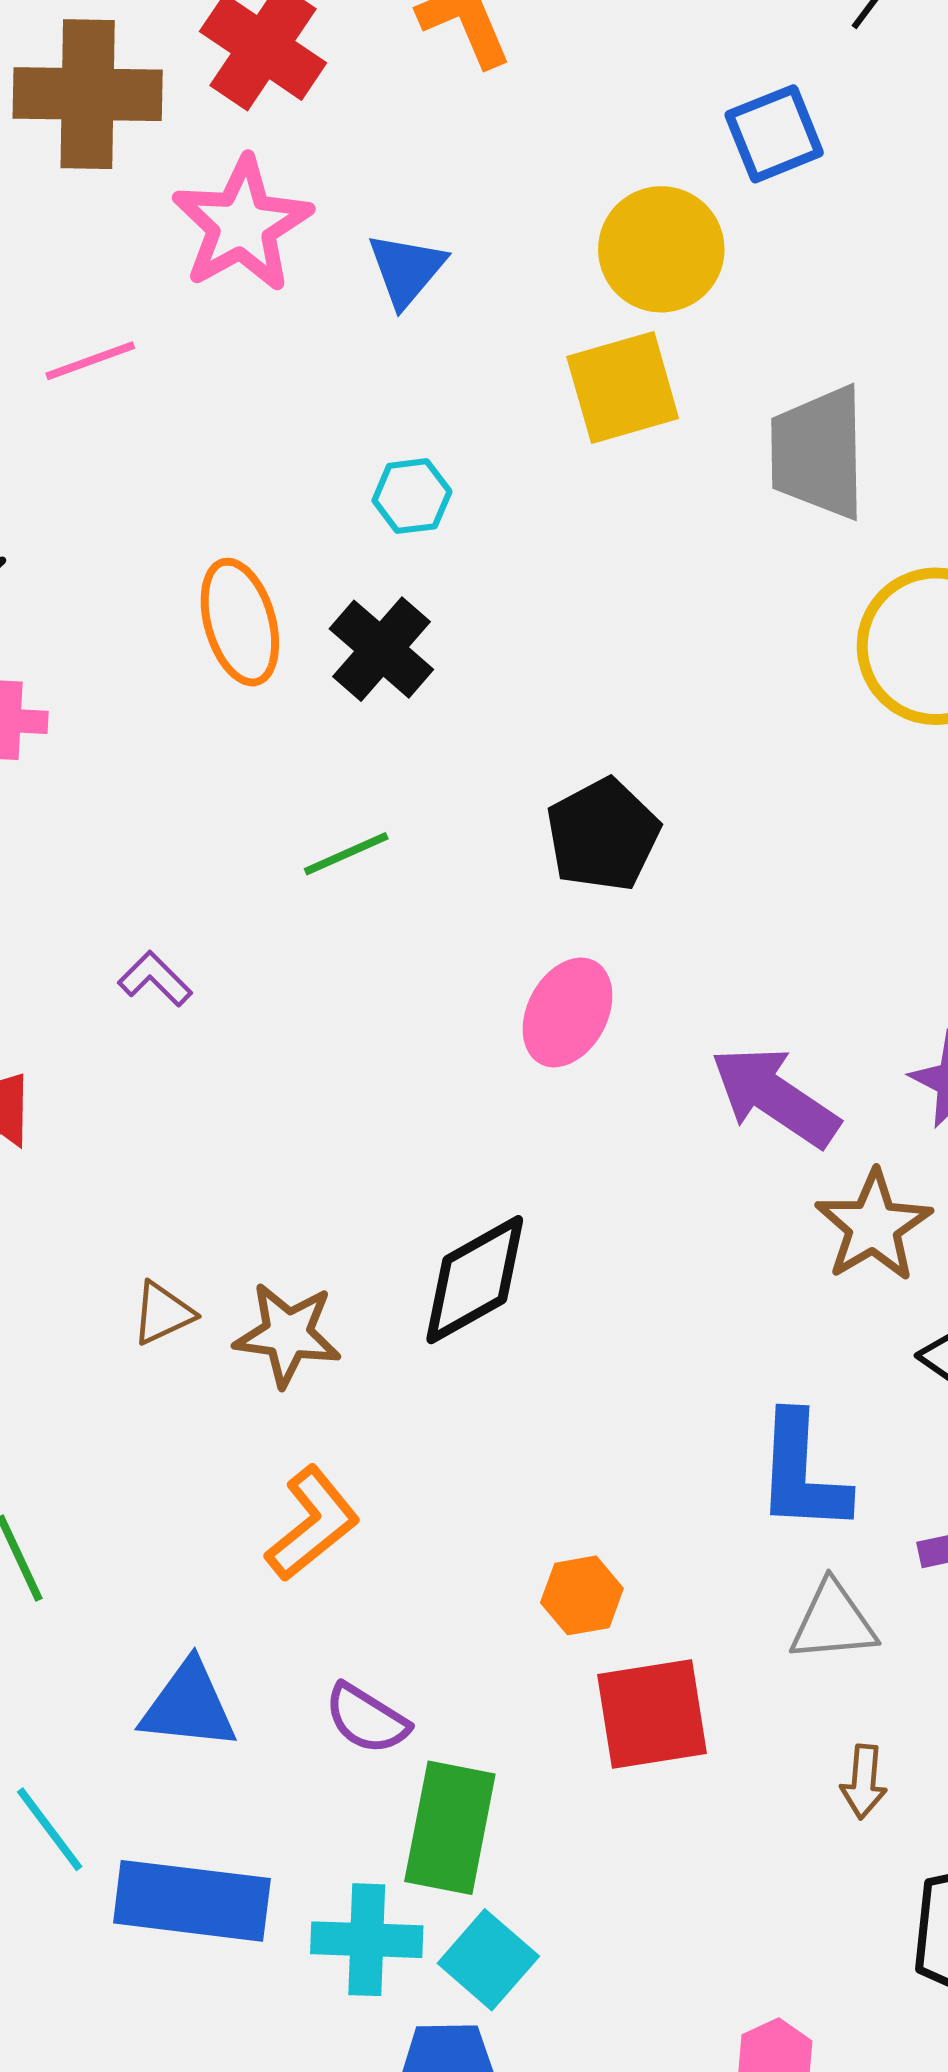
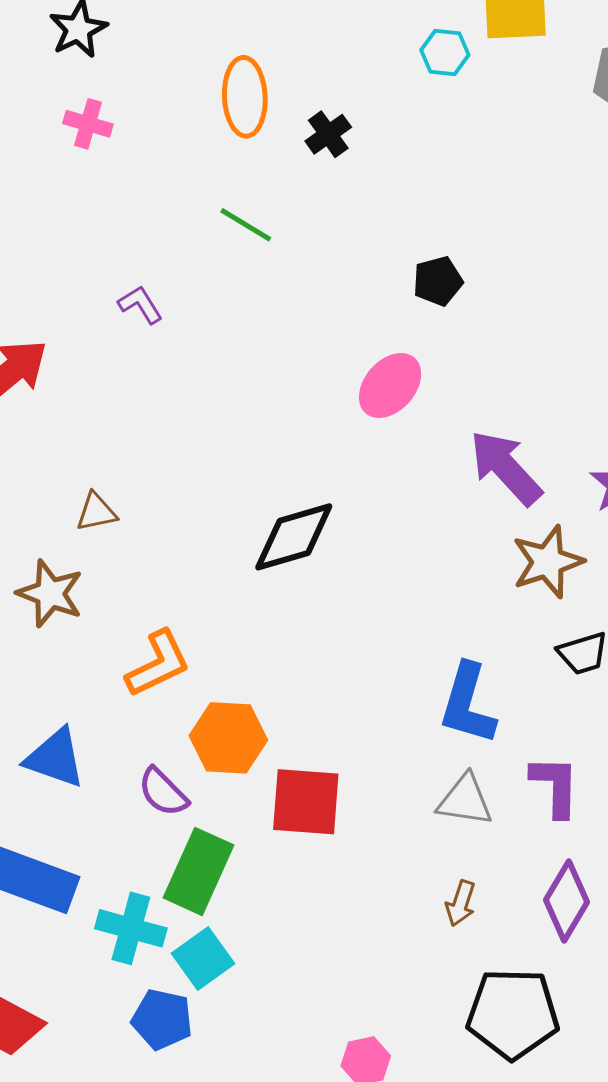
cyan hexagon: (412, 496) -> (445, 53), moved
black cross: (381, 649) -> (328, 134), size x0.7
black pentagon: (603, 835) -> (438, 281), size x0.7
green line: (346, 854) -> (246, 225), moved, turned 42
brown star: (288, 1334) -> (50, 593), moved
orange hexagon: (582, 1595) -> (228, 738), moved, size x1.5
red square: (652, 1714) -> (306, 802), moved

